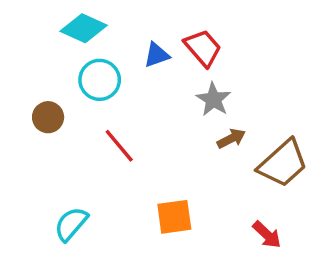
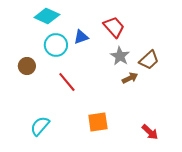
blue triangle: (157, 55) -> (81, 37), moved
brown trapezoid: (283, 163) -> (149, 60), moved, size x0.7

